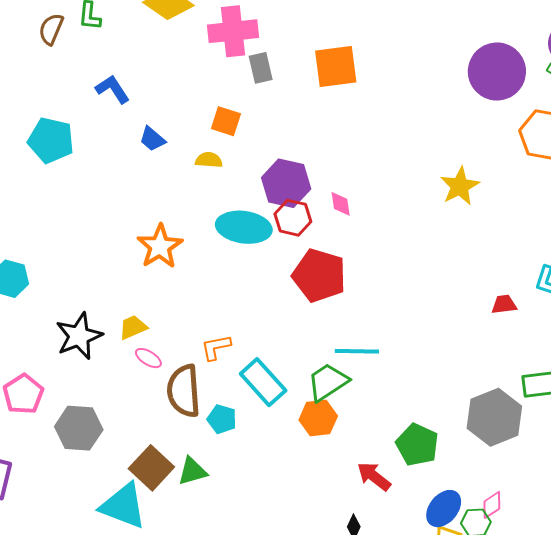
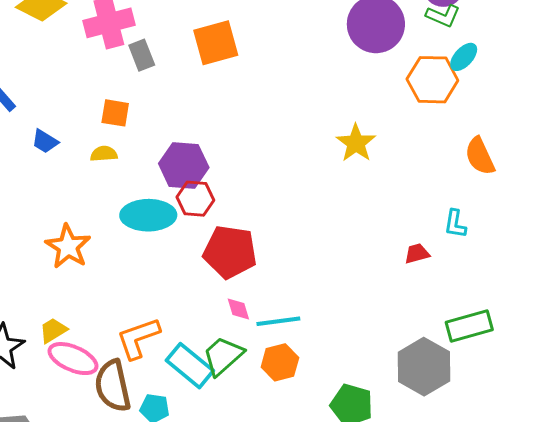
pink diamond: (341, 204) -> (238, 309), moved
orange L-shape: (216, 347) -> (138, 338), size x1.5
pink ellipse: (148, 358) -> (73, 359), size x1.8
green trapezoid: (328, 382) -> (223, 356), moved
orange hexagon: (318, 418) -> (280, 362), moved

